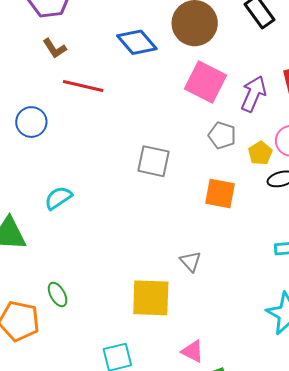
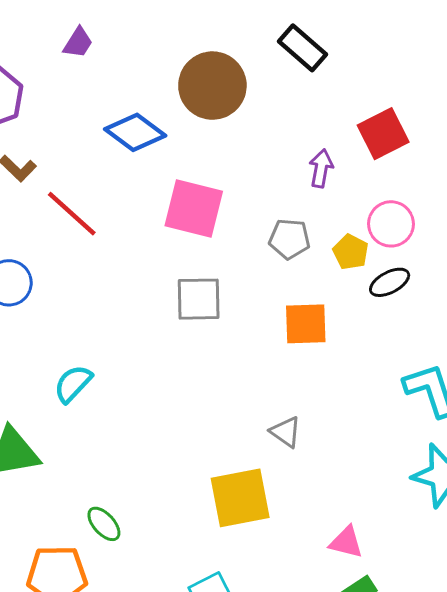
pink square: (206, 82) -> (194, 208), moved
red line: (83, 86) -> (72, 214), turned 42
purple arrow: (253, 94) -> (321, 168), size x0.7
pink triangle: (193, 351) -> (346, 542), moved

